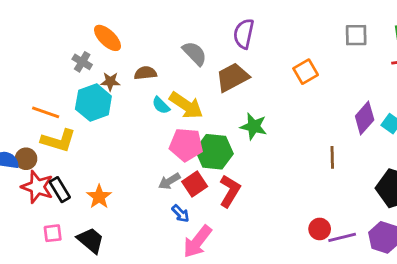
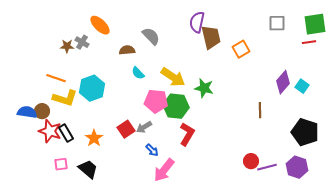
gray semicircle: (195, 53) -> (151, 36), moved
brown trapezoid: (233, 77) -> (211, 37), moved, turned 105
brown star: (110, 81) -> (67, 46), moved
cyan hexagon: (93, 103) -> (92, 88), moved
yellow arrow: (186, 105) -> (173, 77), moved
red square: (195, 184) -> (126, 129), moved

